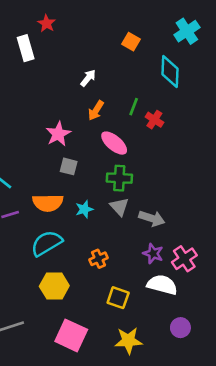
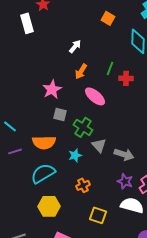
red cross: (154, 120) -> (126, 78), turned -32
green cross: (119, 178) -> (83, 127), moved, turned 30
cyan star: (84, 209) -> (75, 155), moved

